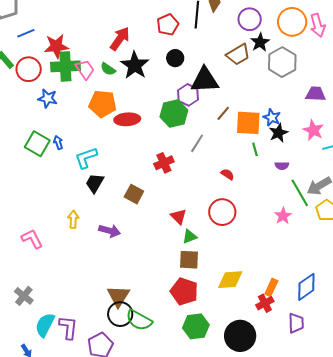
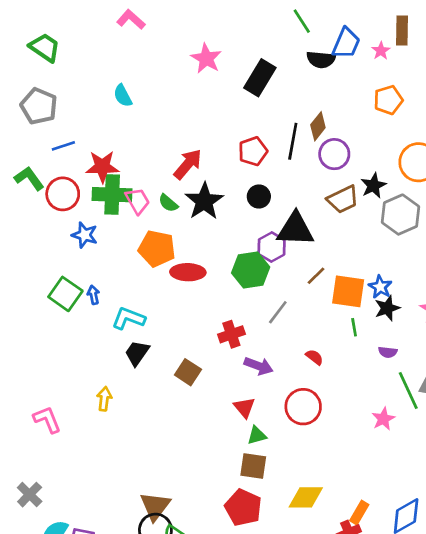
purple circle: (250, 19) -> (334, 154), moved
cyan L-shape: (86, 158) -> (128, 318), turned 35
purple arrow: (110, 231) -> (259, 366), moved

